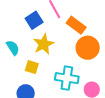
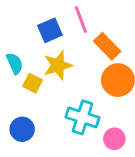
yellow square: (32, 67) -> (33, 83), moved

